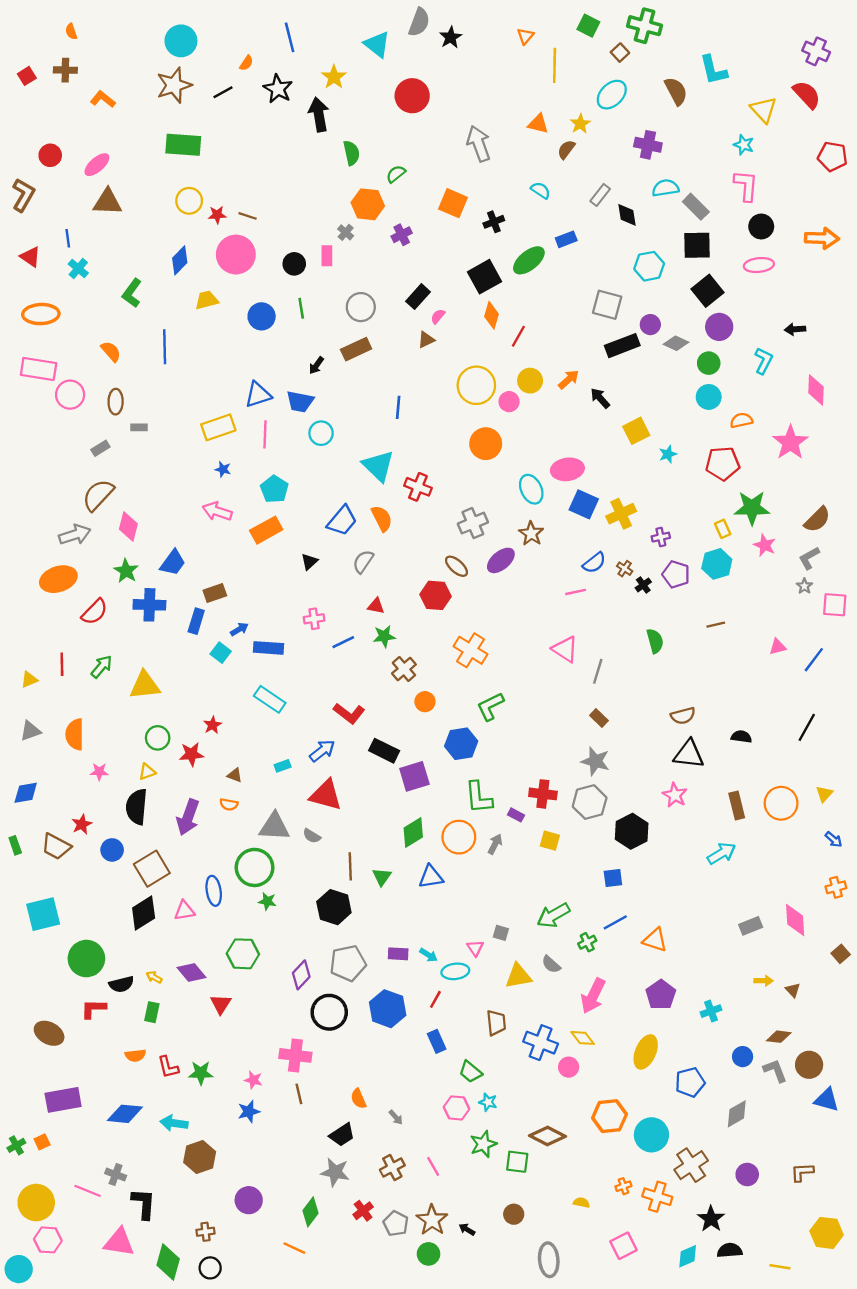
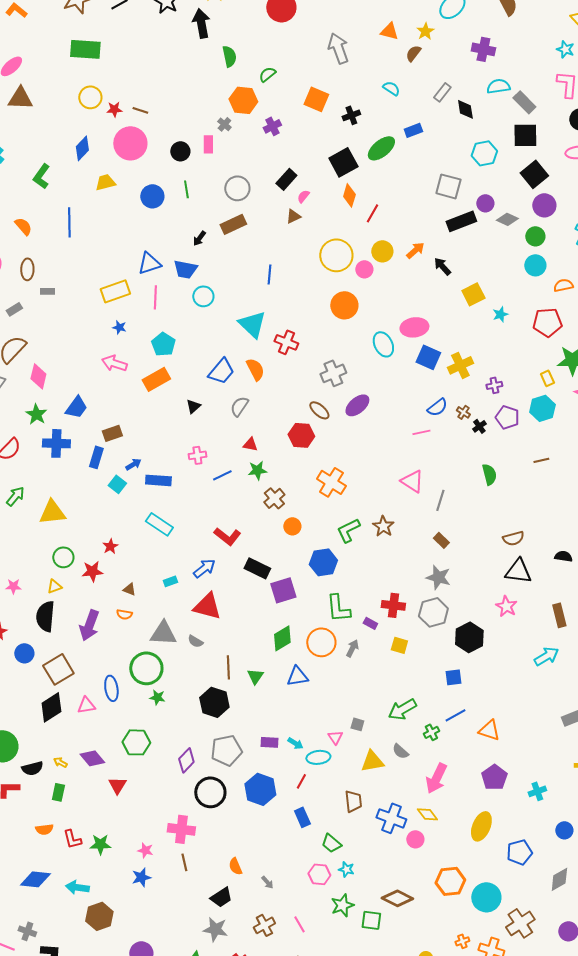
brown star: (531, 534) -> (383, 526), moved

